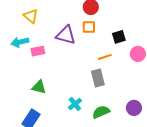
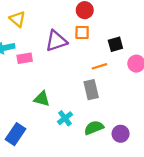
purple triangle: (66, 35) -> (56, 41), turned -35
green triangle: (39, 87) -> (42, 99), moved
purple circle: (134, 108) -> (121, 134), moved

